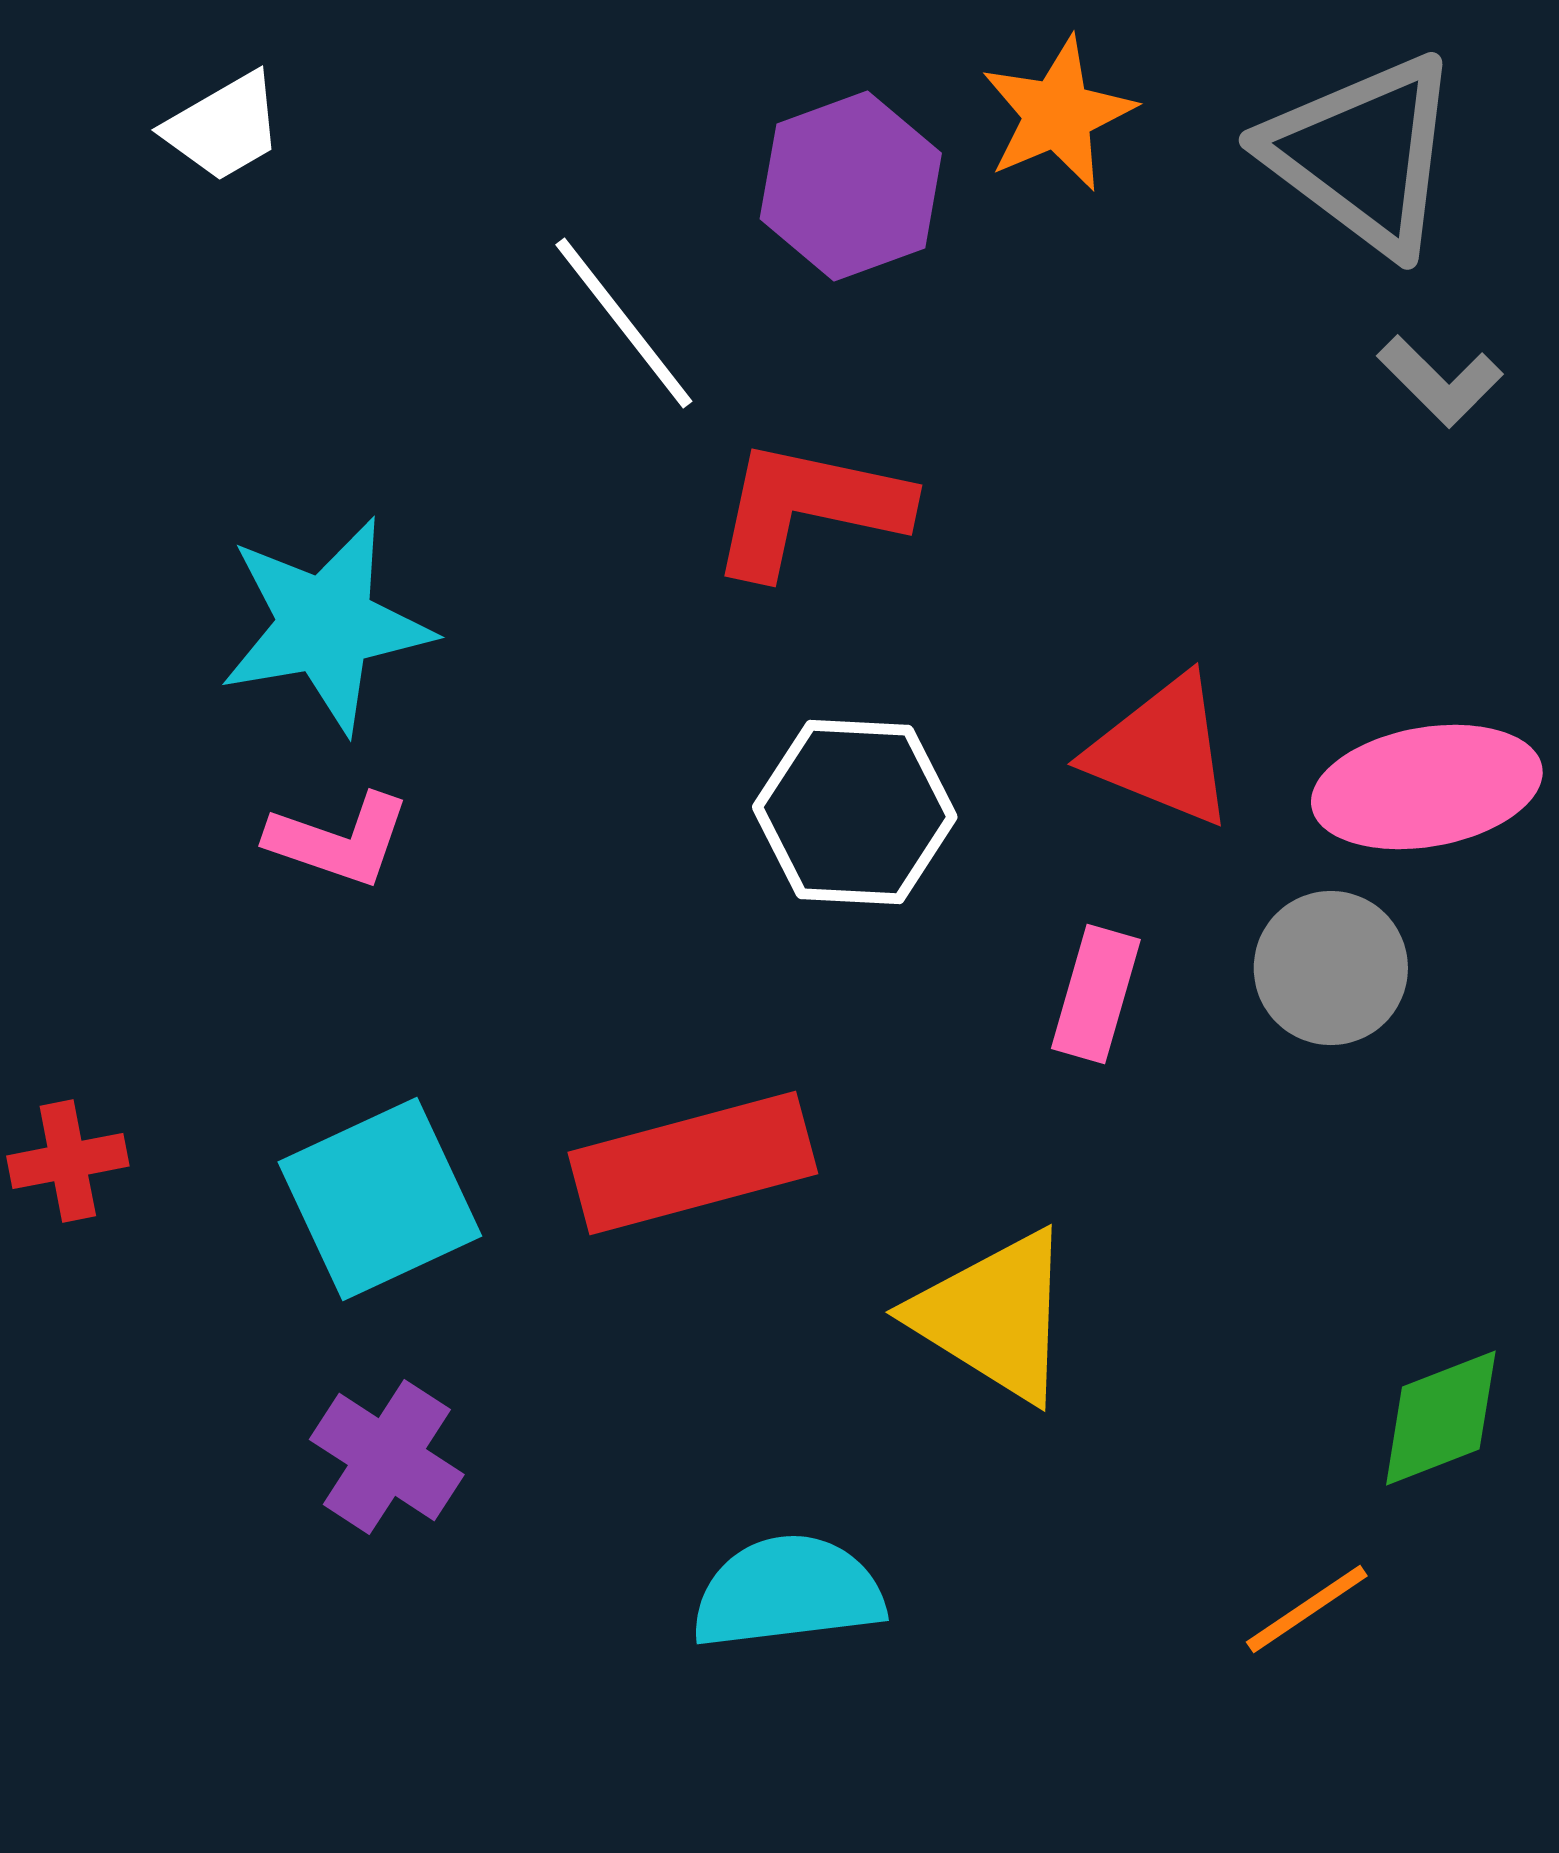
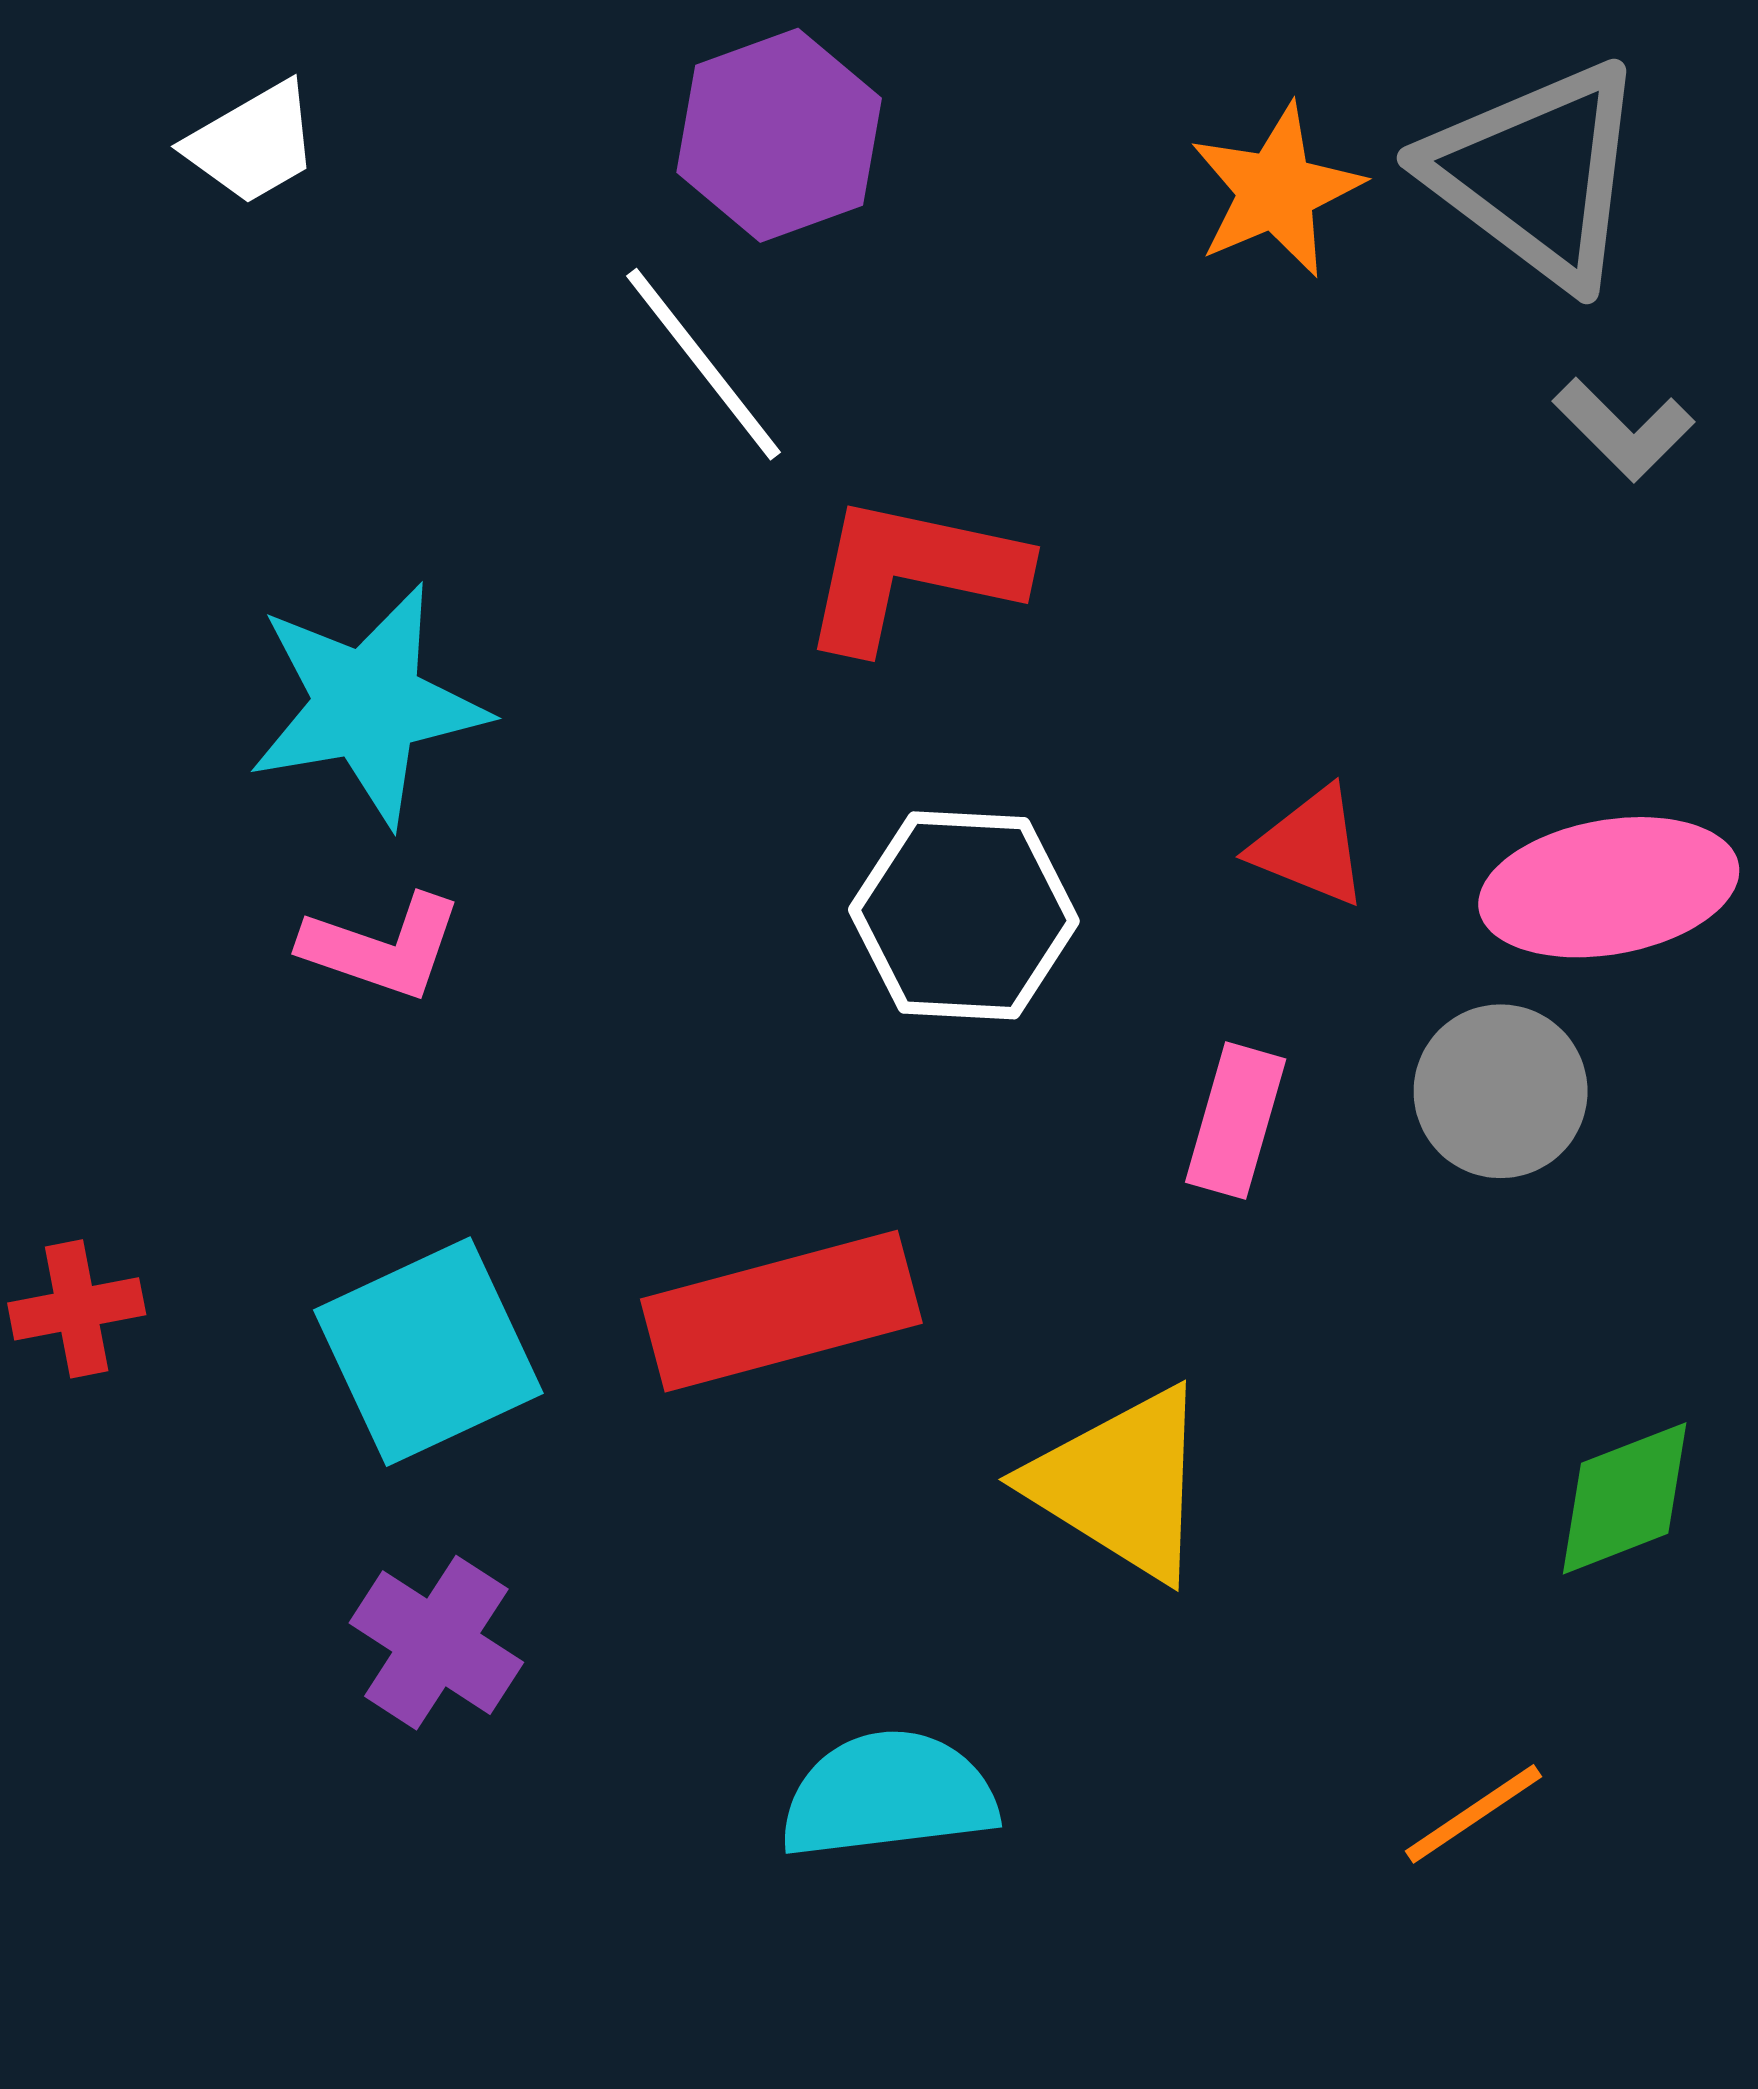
orange star: (1058, 114) -> (1276, 190), moved
purple hexagon: (851, 186) -> (779, 135), moved
red triangle: (1162, 751) -> (1310, 847), size x0.7
green diamond: (1441, 1418) -> (1625, 1498), moved

